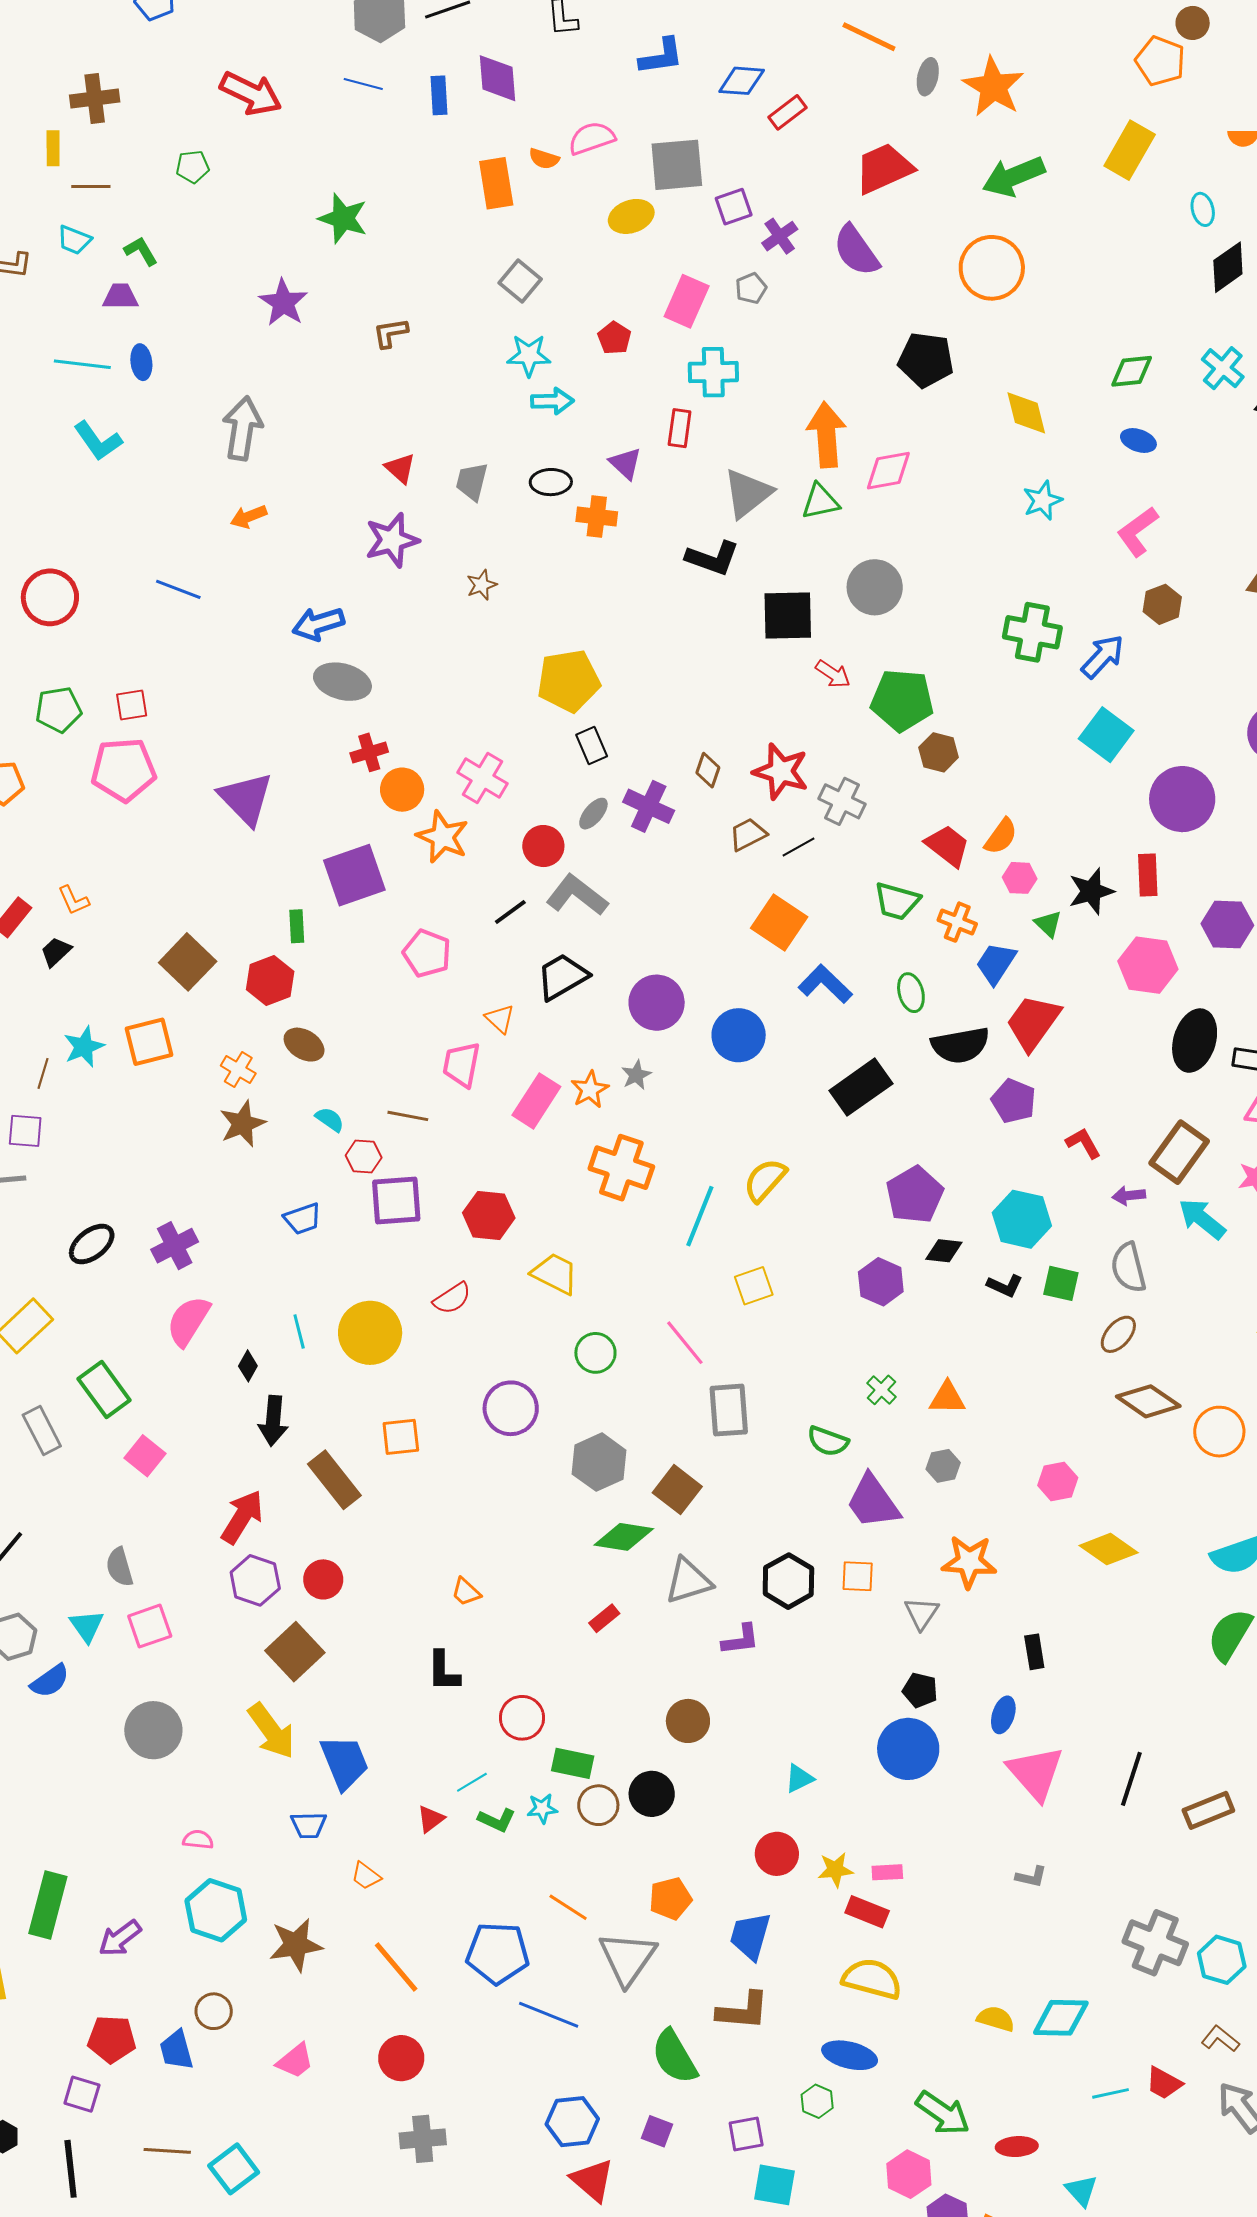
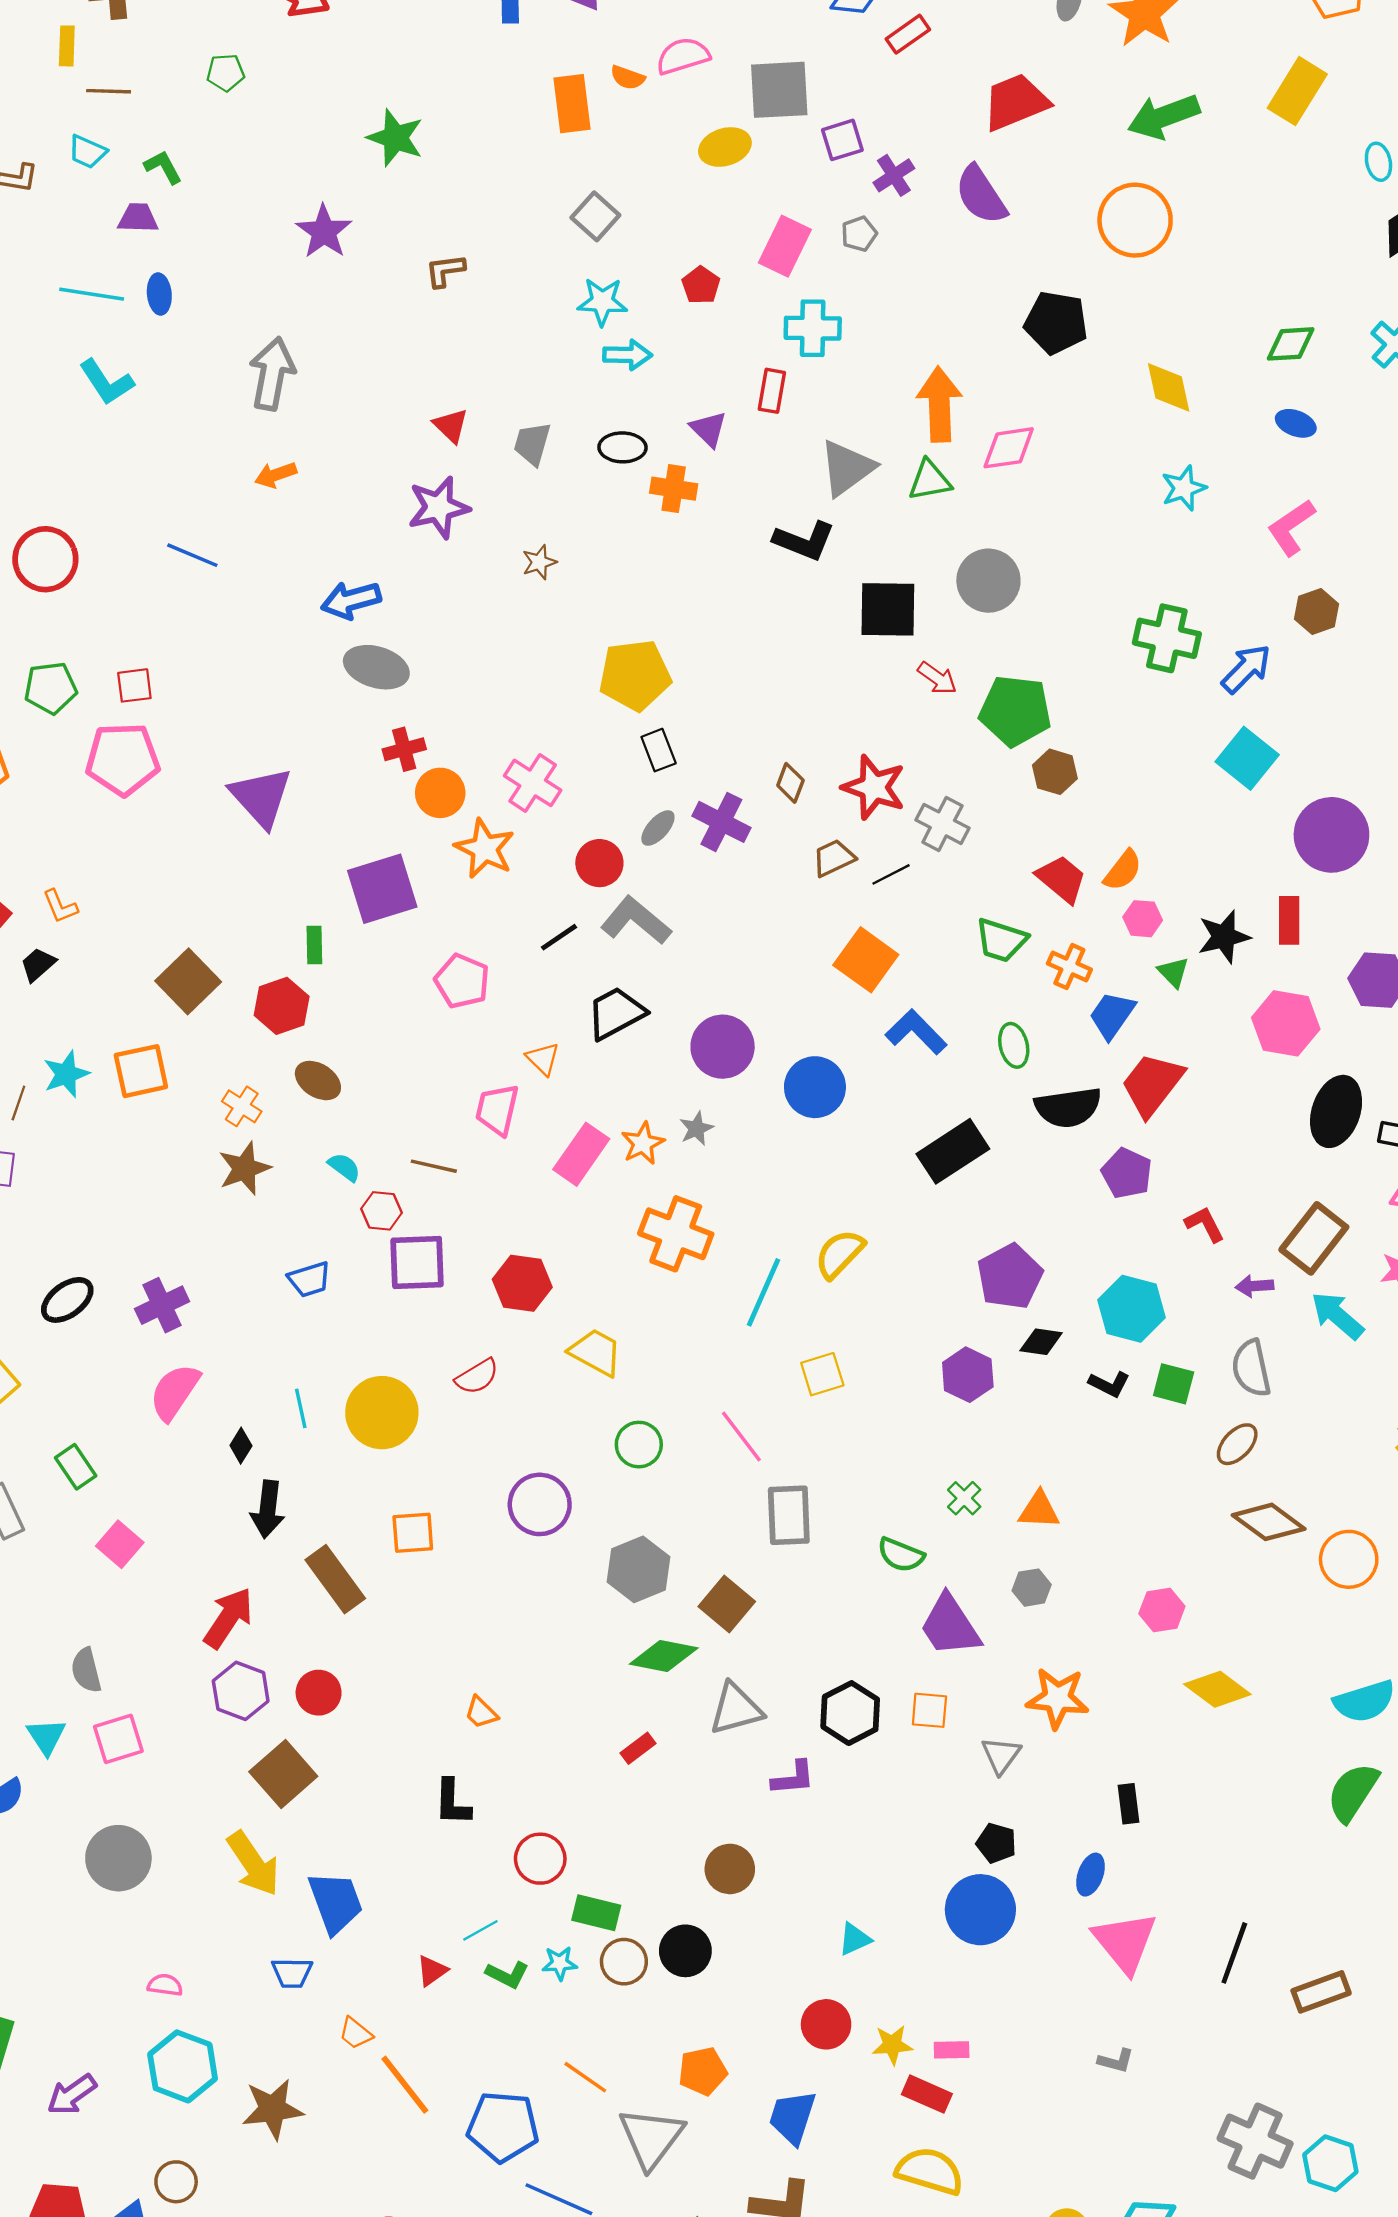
green rectangle: (104, 1389) -> (76, 1467), size x0.7
orange line: (396, 1967) -> (405, 2085), moved

